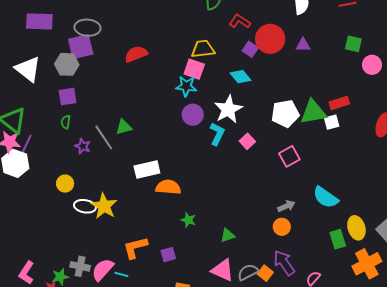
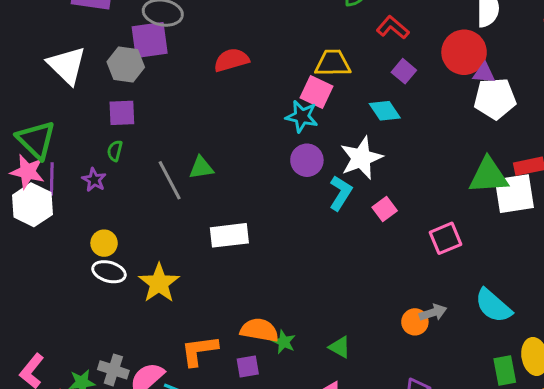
red circle: (270, 39) -> (464, 52), moved
white pentagon: (285, 114) -> (495, 99), moved
white square: (332, 122) -> (514, 194), size x1.8
purple line: (26, 145) -> (52, 179), turned -30
purple star: (83, 146) -> (94, 180), moved
orange semicircle: (168, 187) -> (259, 330), moved
white ellipse: (85, 206) -> (109, 272), moved
green star: (188, 220) -> (284, 342), moved
orange circle: (282, 227) -> (415, 322), moved
green triangle: (227, 235) -> (340, 347), turned 42

